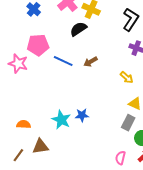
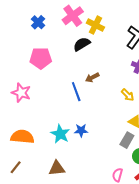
blue line: (63, 61) -> (76, 92), moved, turned 42
pink star: (18, 64) -> (21, 93), moved
orange semicircle: (24, 124) -> (22, 137), size x1.6
brown triangle: (40, 146) -> (57, 168), moved

